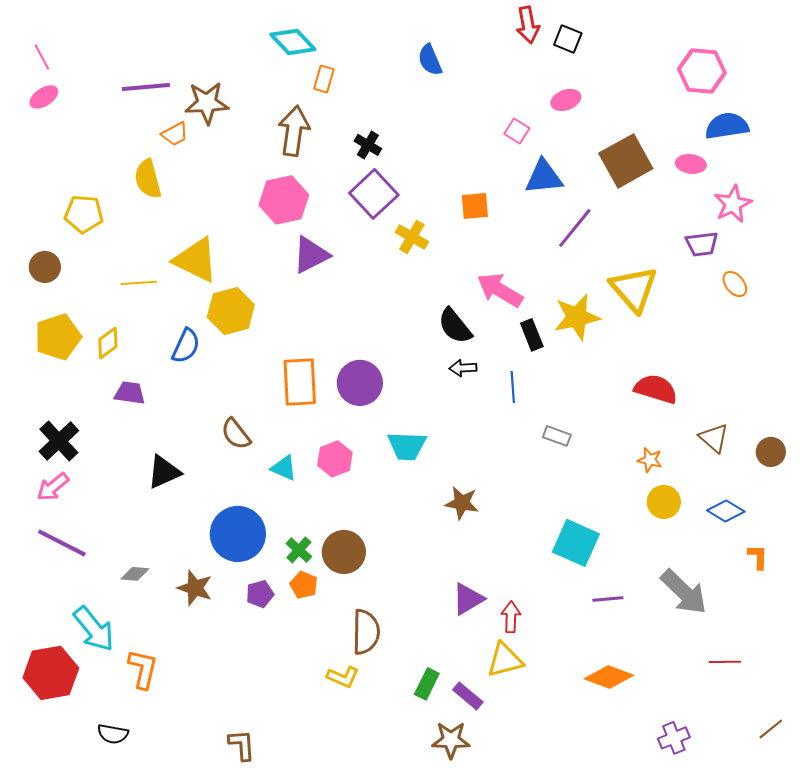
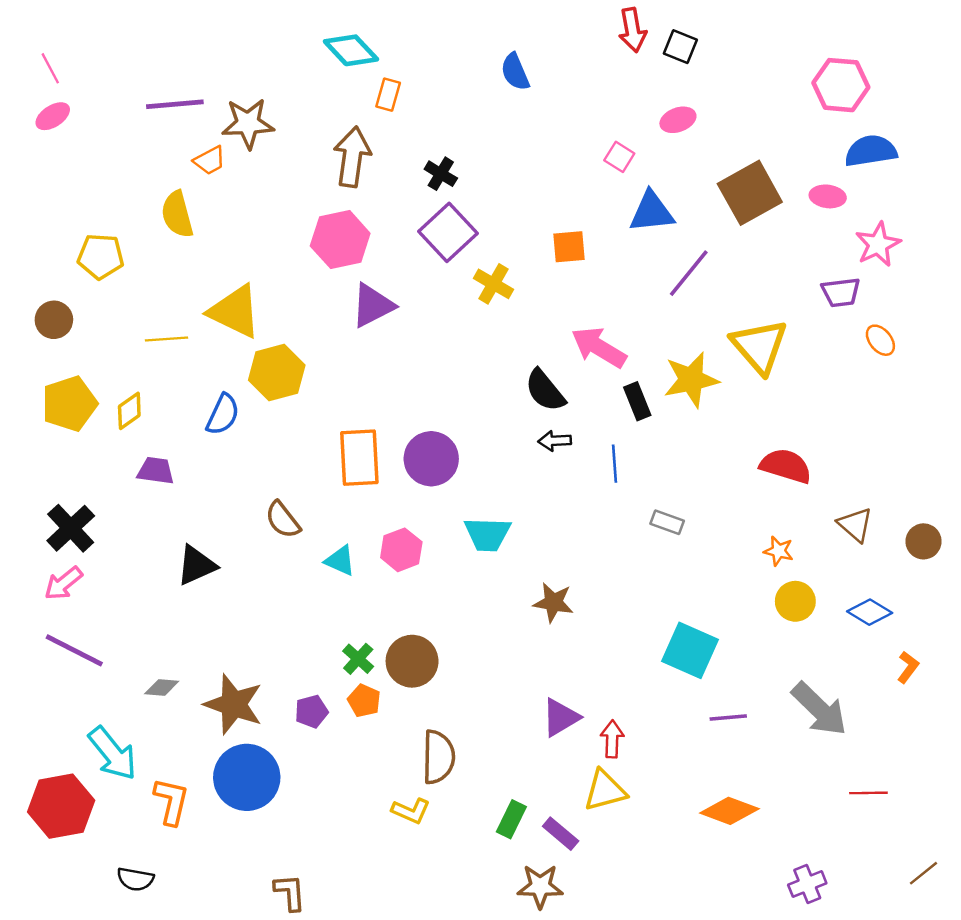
blue circle: (238, 534) -> (247, 777), moved
orange L-shape: (758, 557) -> (908, 667), turned 36
brown star: (195, 588) -> (234, 704), size x1.4

